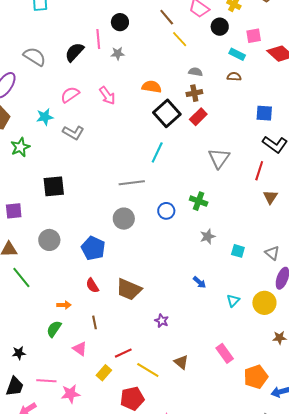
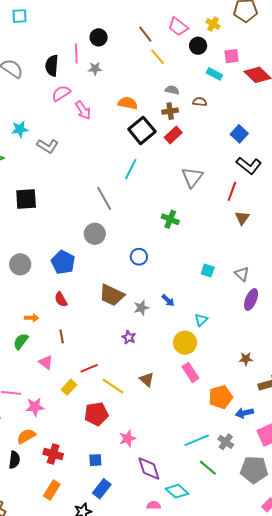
black semicircle: (74, 52) -> (52, 66), turned -40
brown semicircle: (234, 77) -> (200, 102), moved
pink semicircle: (70, 95) -> (61, 93), moved
blue square: (264, 113) -> (239, 134), turned 36
gray line: (132, 183) -> (104, 198), turned 65
blue circle: (166, 211) -> (139, 257), moved
gray star: (208, 236) -> (141, 308), moved
gray circle: (49, 240) -> (20, 264), moved
brown trapezoid: (129, 289) -> (112, 295), moved
yellow circle: (264, 303) -> (185, 343), moved

